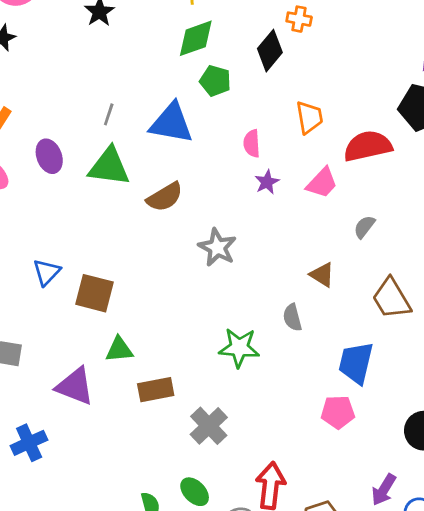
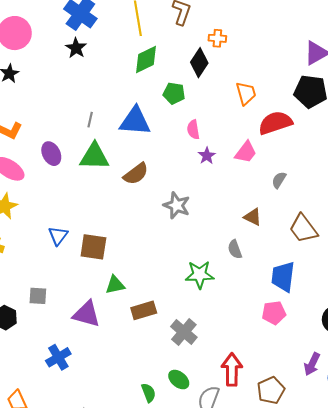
green pentagon: (215, 81) -> (174, 93), moved
orange trapezoid: (309, 117) -> (246, 93), moved

